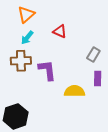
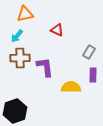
orange triangle: (26, 15) -> (25, 14), turned 30
cyan arrow: (27, 38) -> (17, 36), moved

